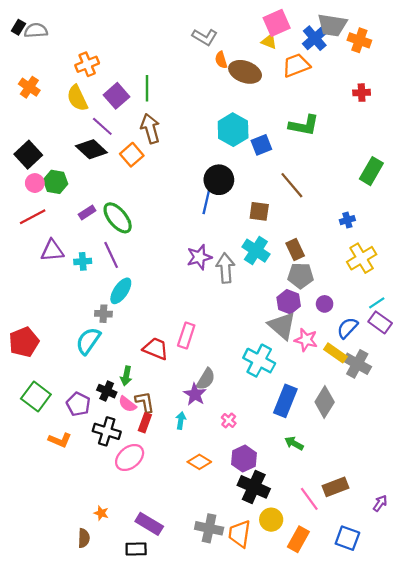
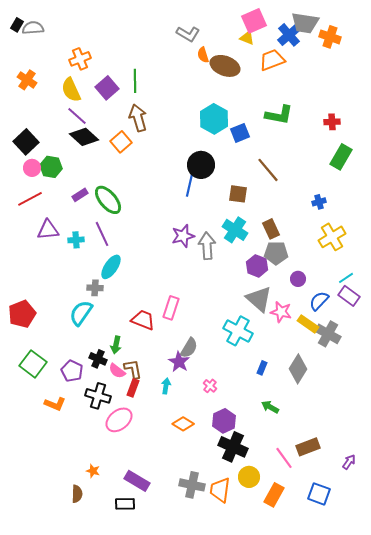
red cross: (362, 93) -> (332, 122), moved
purple line: (102, 126) -> (77, 116), moved
purple hexagon: (289, 302) -> (257, 266), moved
blue rectangle: (285, 401) -> (262, 368), size x0.5

